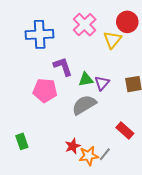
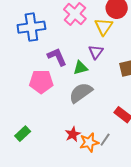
purple triangle: (102, 83) -> (96, 52), moved
green rectangle: (22, 141) -> (23, 134), turned 70

